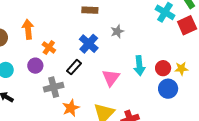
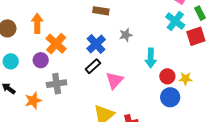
orange cross: (49, 47) -> (56, 44), size x1.5
cyan arrow: (139, 66) -> (151, 58), moved
black rectangle: (74, 67) -> (93, 66), moved
orange star: (71, 108) -> (33, 101), moved

